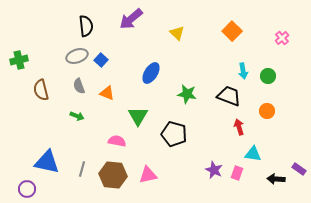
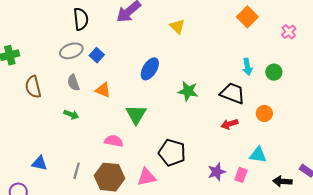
orange square: (232, 31) -> (247, 17), moved
orange circle: (267, 111) -> (264, 113), moved
red arrow: (239, 127) -> (229, 124), moved, turned -91
black pentagon: (174, 134) -> (172, 153), moved
blue triangle: (47, 162) -> (39, 163), size x0.6
purple star: (214, 170) -> (217, 172), turned 30

